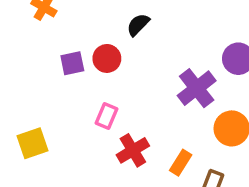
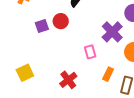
pink rectangle: (106, 116) -> (90, 52), moved, turned -32
red cross: (133, 150) -> (68, 80), moved

